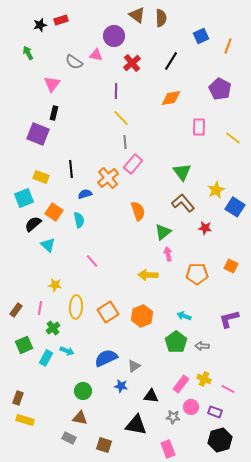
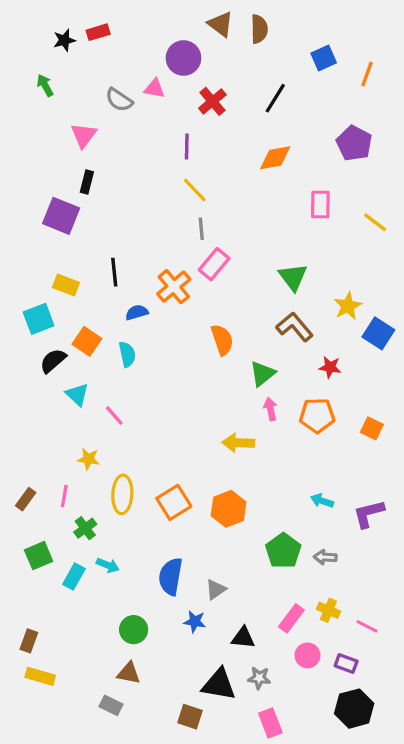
pink line: (92, 261) -> (114, 415), moved
orange pentagon: (197, 274) -> (317, 415), moved
cyan arrow: (184, 316) -> (322, 501), moved
blue semicircle: (106, 358) -> (171, 576), turned -55
gray star: (173, 417) -> (259, 678), moved
brown square: (104, 445) -> (190, 717), moved

